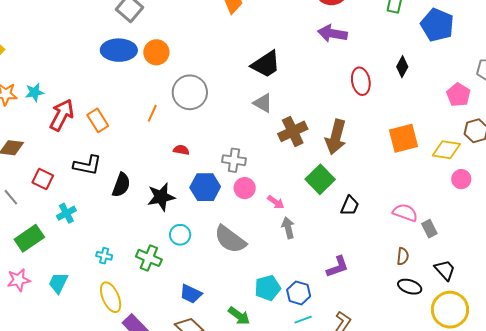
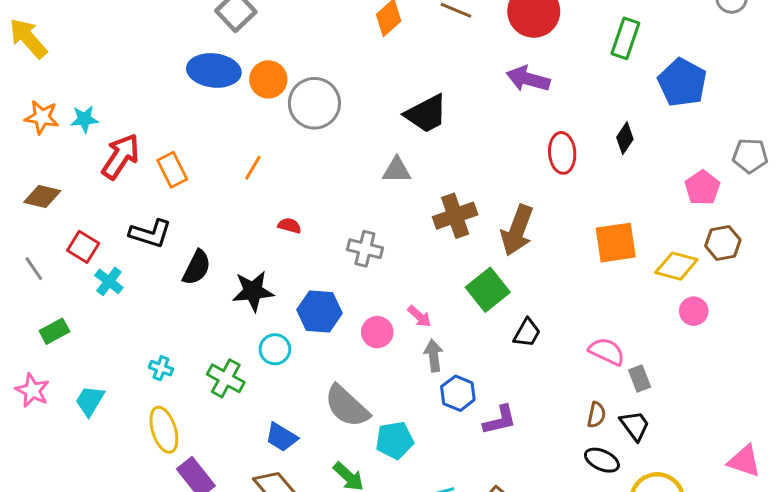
gray circle: (190, 92) -> (314, 103), moved
gray triangle: (263, 103) -> (397, 170), moved, turned -35
blue hexagon: (205, 187) -> (320, 311), moved
pink circle: (245, 188) -> (377, 332), moved
cyan cross: (66, 213) -> (109, 281), moved, turned -30
green rectangle: (29, 238) -> (54, 331), size x0.7
gray semicircle: (230, 239) -> (347, 406), moved
black trapezoid: (445, 270) -> (635, 426), moved
pink star: (19, 280) -> (32, 390), turned 30
blue hexagon: (299, 293) -> (458, 393), moved

